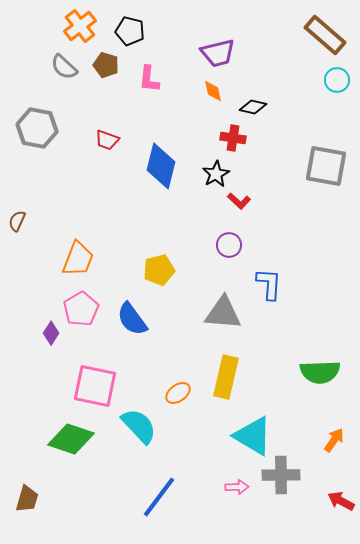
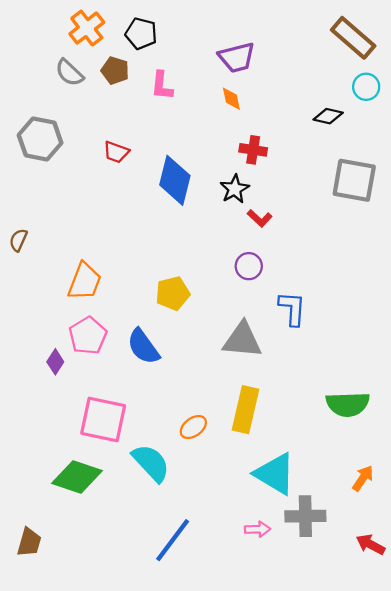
black diamond: (253, 107) -> (328, 116), moved

